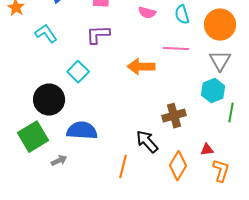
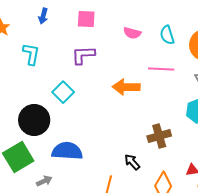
cyan L-shape: (46, 34) -> (31, 54), turned 45
black arrow: (147, 142) -> (132, 162), size x0.7

